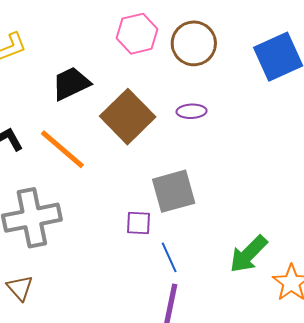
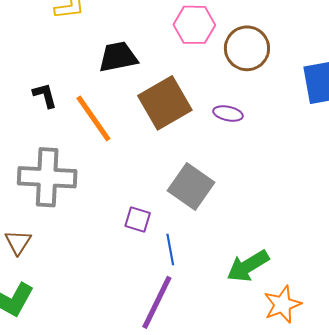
gray square: (174, 191) -> (191, 187), turned 36
purple square: (138, 223) -> (138, 219), moved

